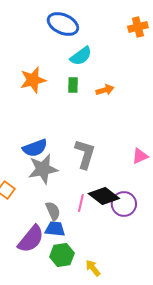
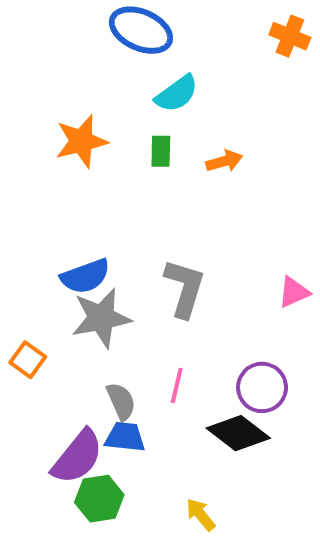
orange cross: (138, 27) -> (290, 36), turned 36
black diamond: (104, 196) -> (238, 433), moved
green hexagon: (62, 255) -> (99, 499), moved

